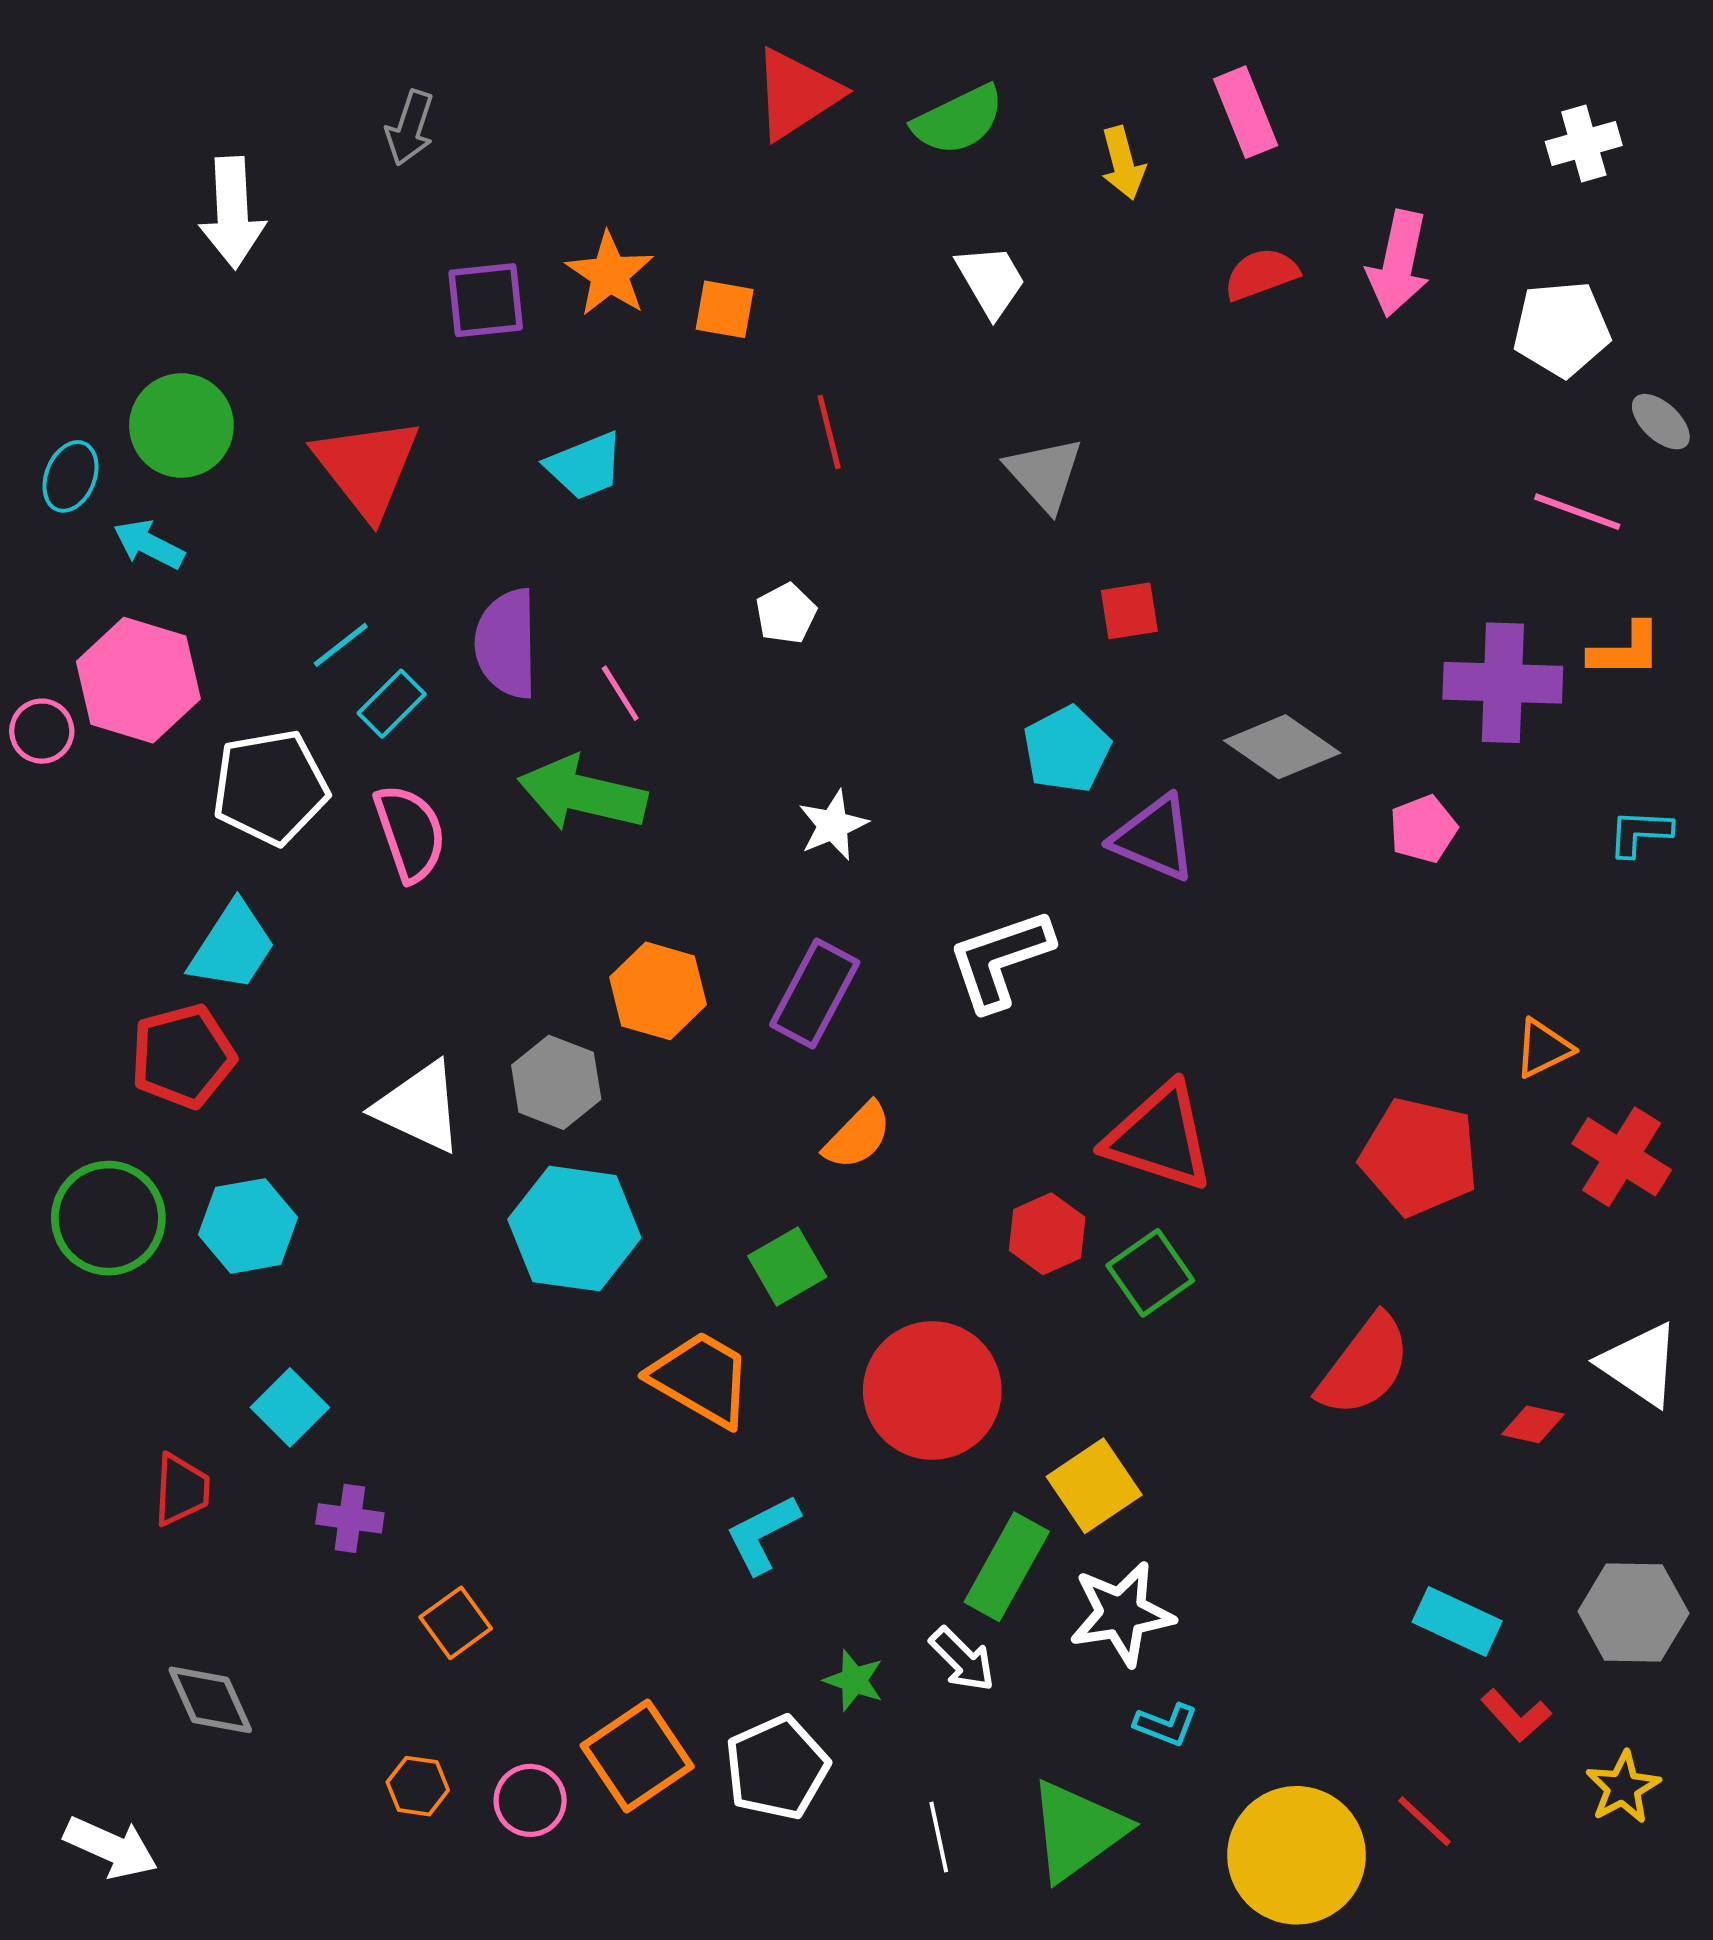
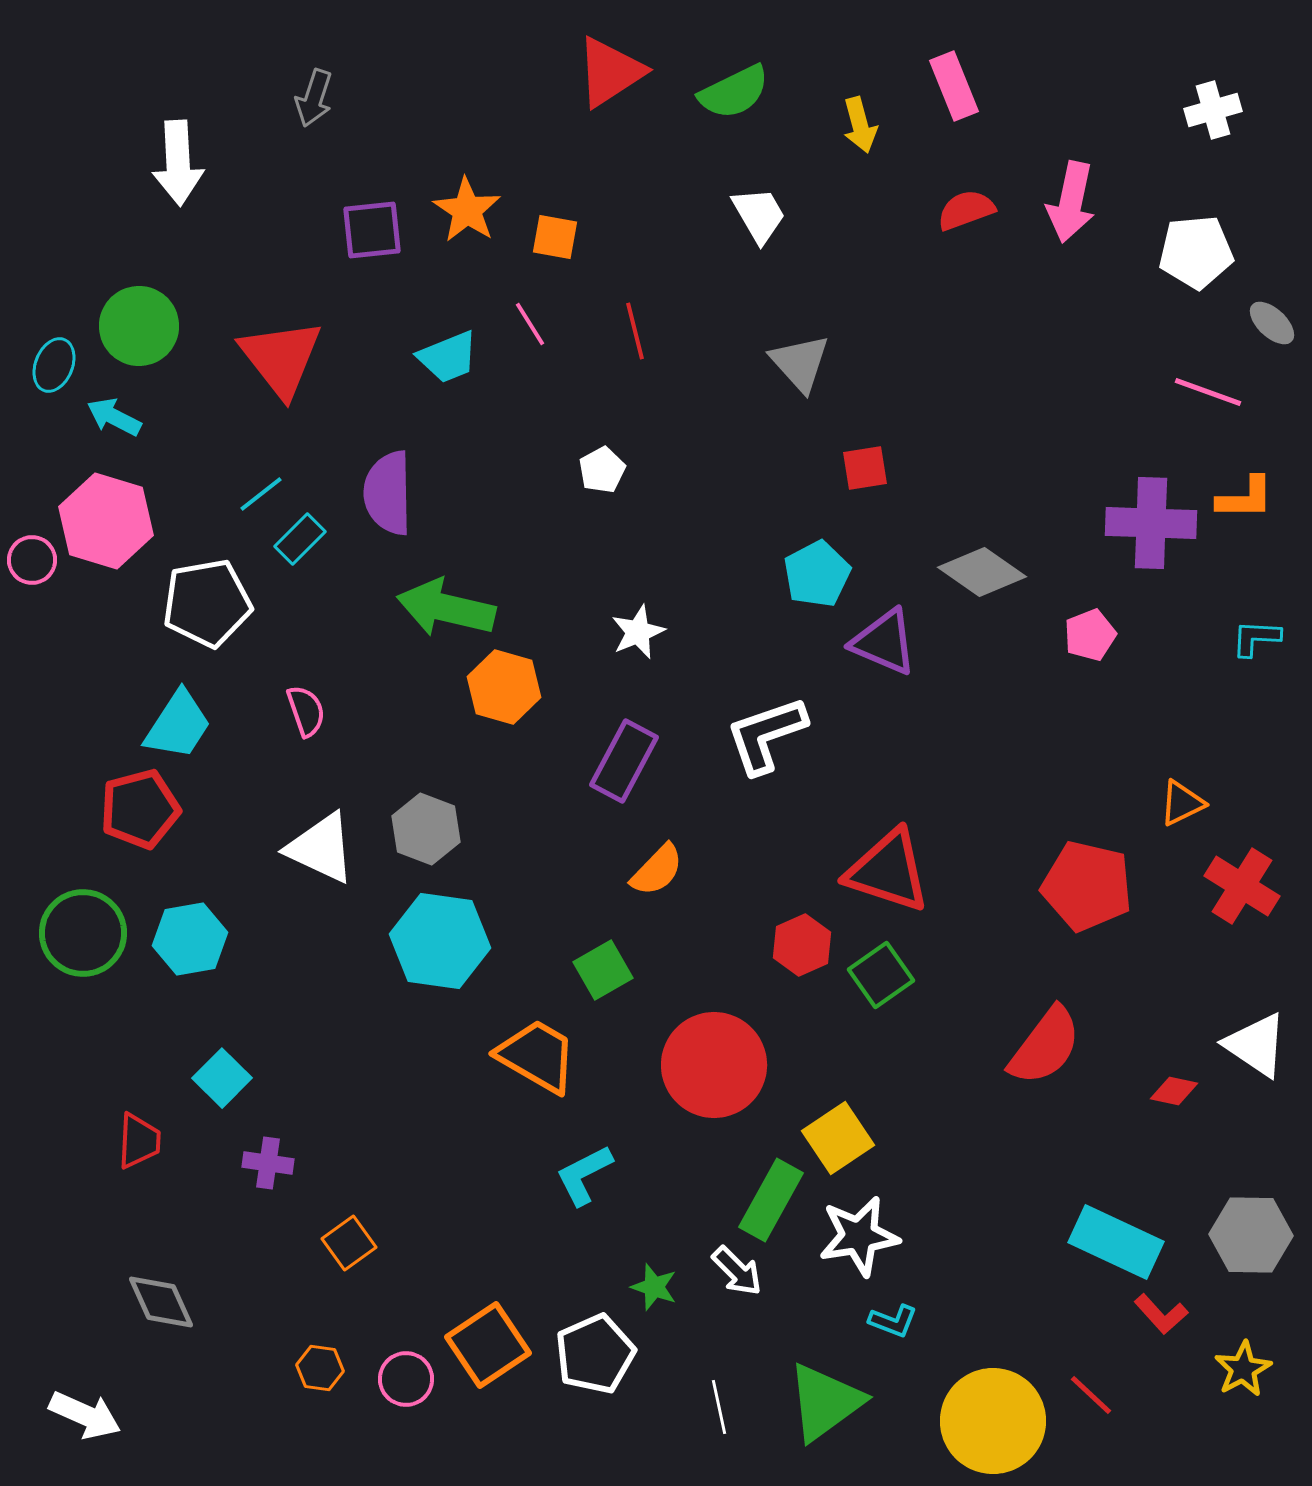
pink line: (620, 693) -> (530, 324), moved
pink semicircle: (410, 833) -> (306, 711), moved, size x0.7
orange hexagon: (658, 991) -> (504, 687), moved
cyan rectangle: (1457, 1622) -> (1116, 1242), size x1.4

